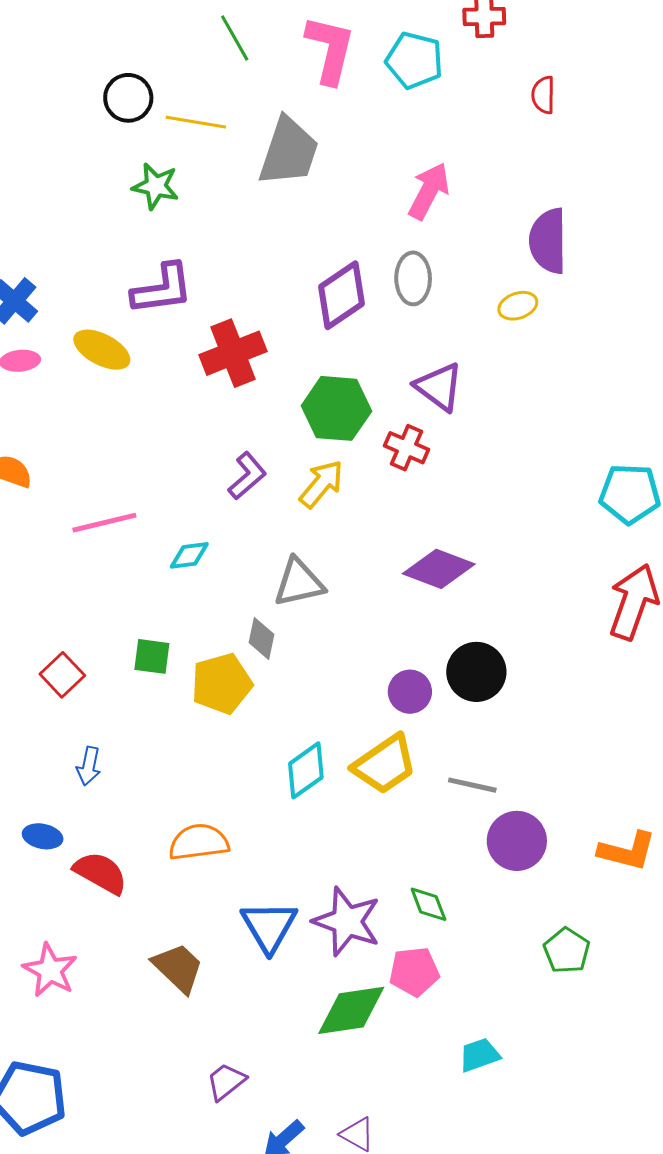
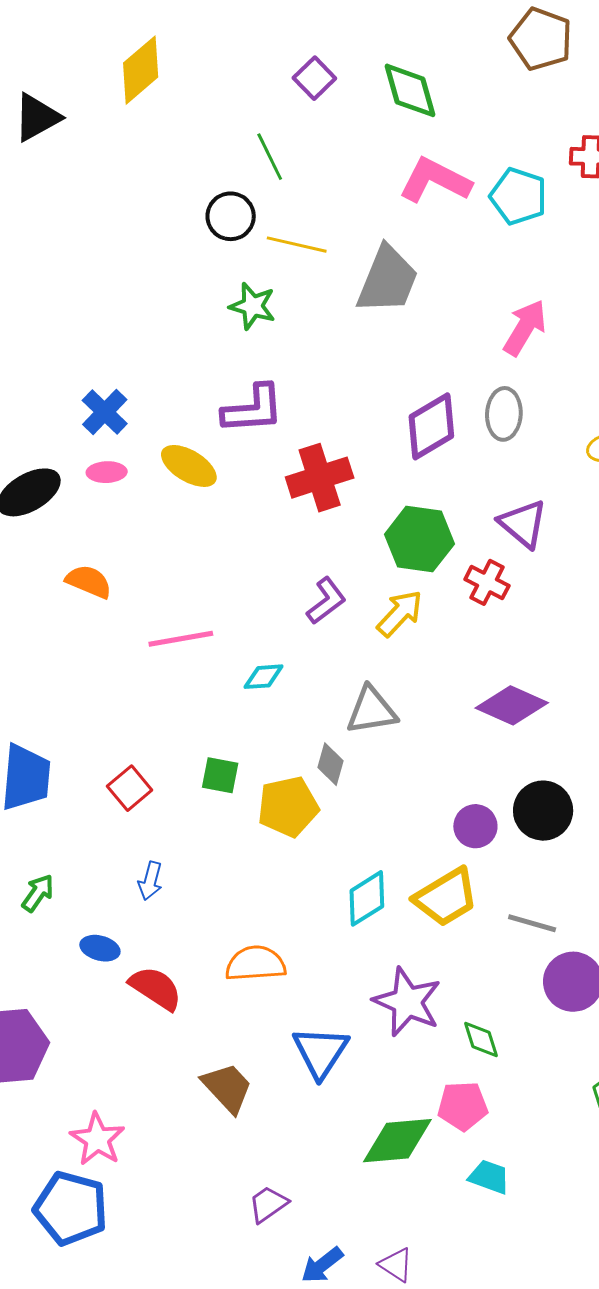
green line: (235, 38) -> (270, 157), moved
pink L-shape: (330, 50) -> (435, 180), turned -80
purple star: (347, 921) -> (407, 1002), moved
pink star: (50, 970) -> (97, 1139), moved
cyan trapezoid: (479, 1055) -> (489, 1177), moved, turned 36

